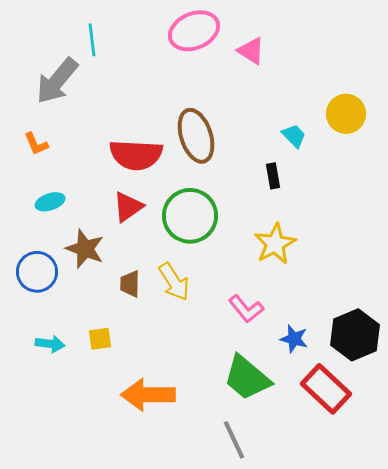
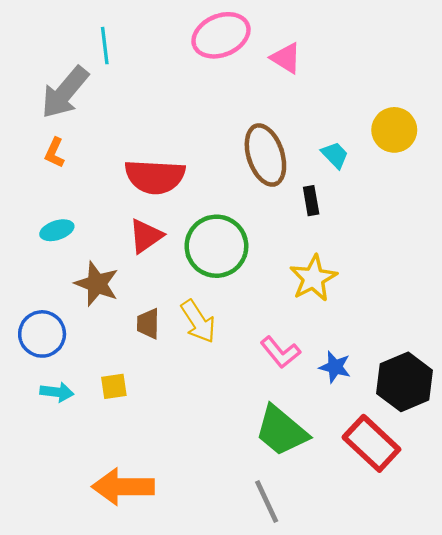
brown ellipse: (196, 136) -> (265, 155), moved
orange L-shape: (36, 144) -> (55, 153), moved, turned 48
blue circle: (37, 272) -> (42, 334), moved
blue star: (294, 339) -> (335, 367), moved
orange arrow: (148, 395) -> (123, 487), moved

